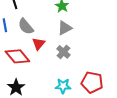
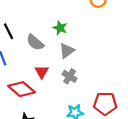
gray semicircle: (26, 26) -> (35, 42), moved

